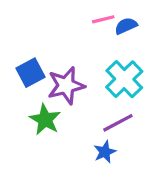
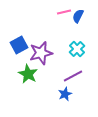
blue semicircle: (126, 26) -> (78, 16), turned -40
cyan cross: (124, 79) -> (77, 49), size x0.7

